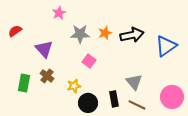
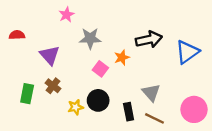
red semicircle: (15, 31) -> (17, 35), turned 32
orange star: (105, 33) -> (122, 58), moved
yellow star: (74, 86) -> (76, 107), moved
black circle: (88, 103) -> (98, 100), moved

